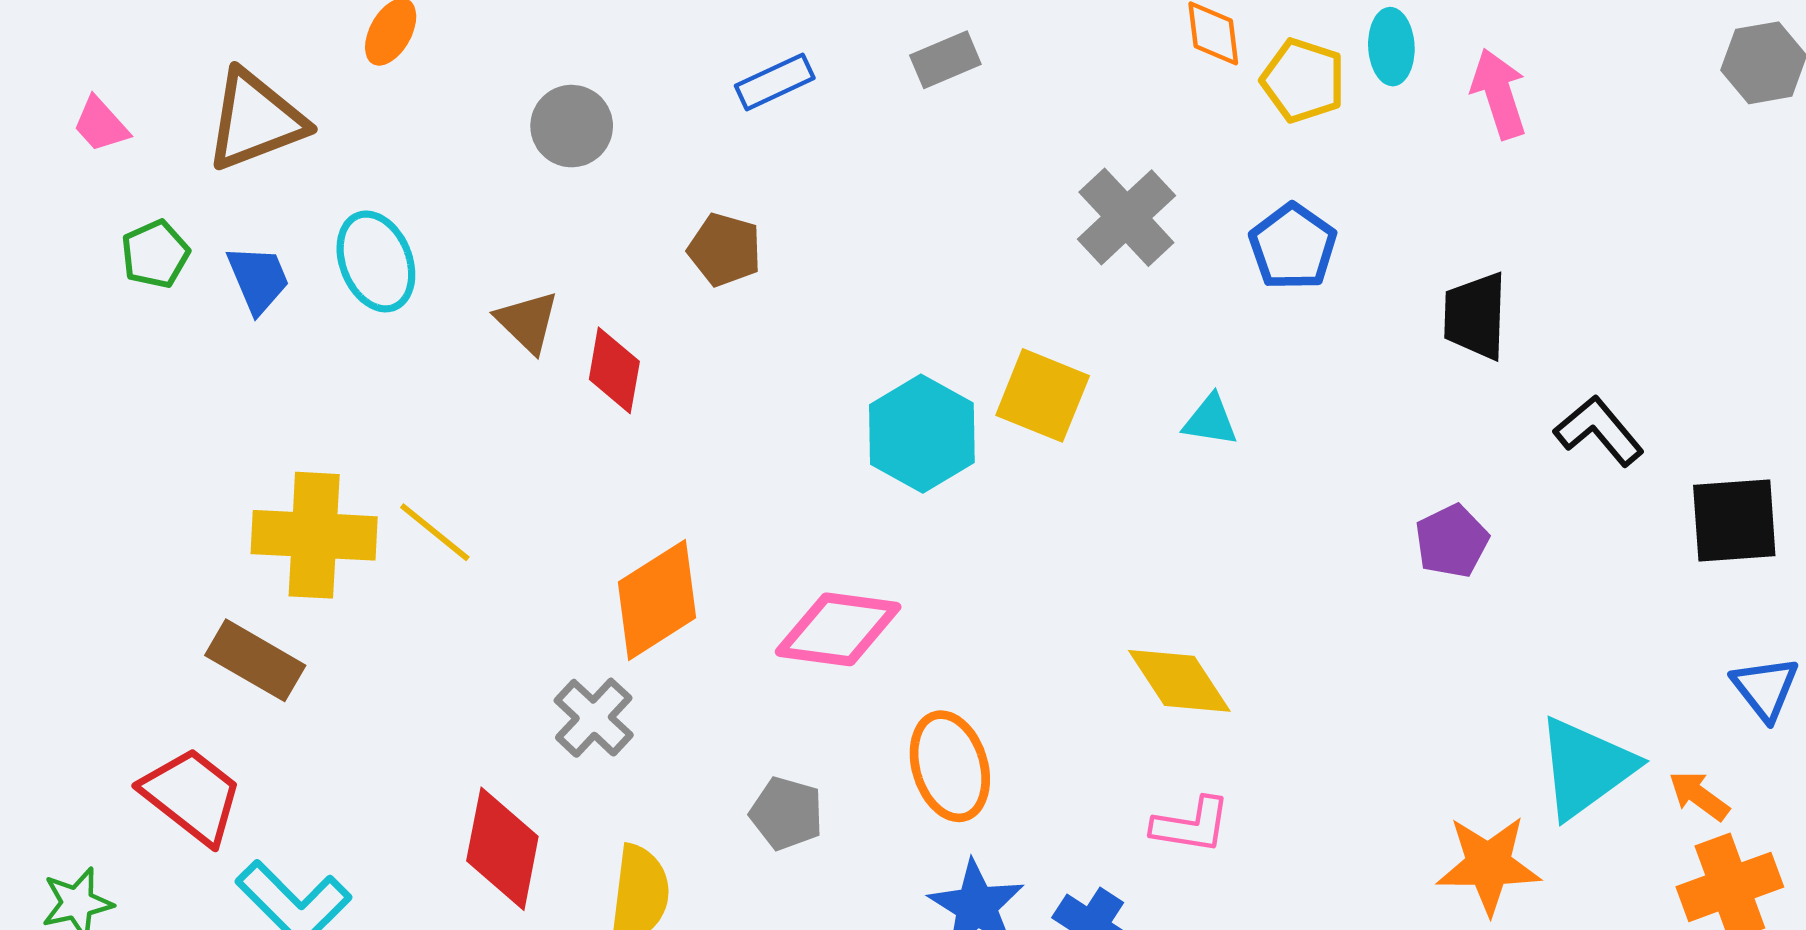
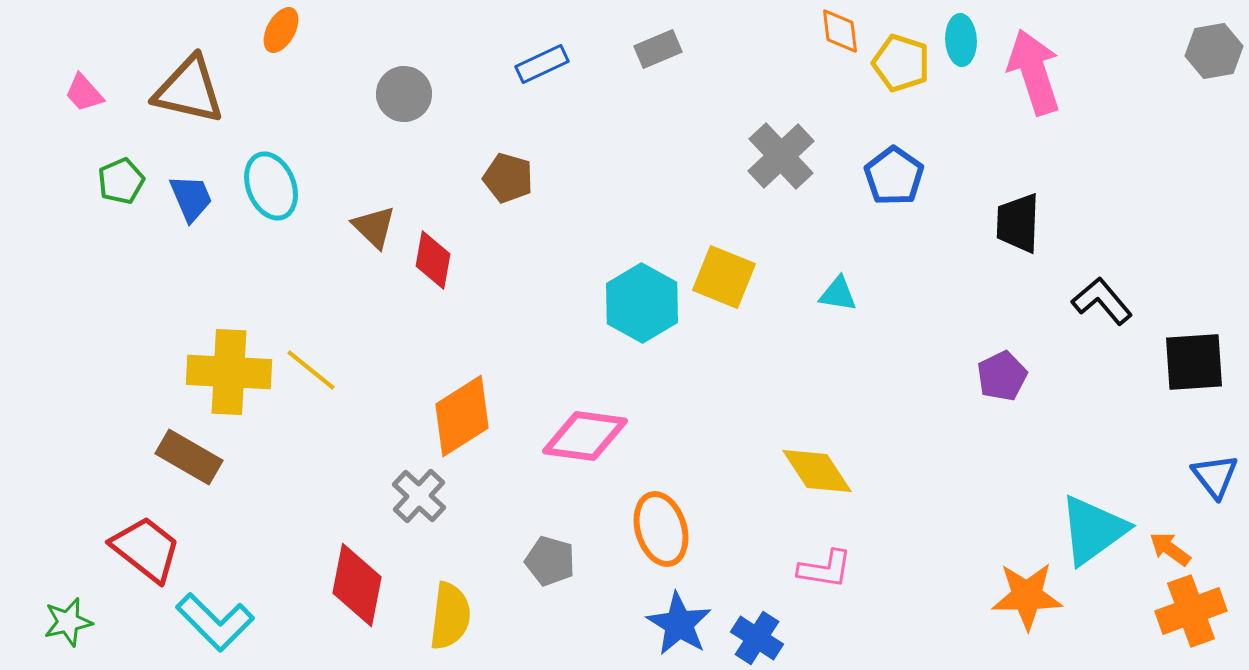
pink arrow: (1499, 94) -> (1034, 72), size x1.4
brown triangle: (255, 120) -> (189, 90), turned 34

